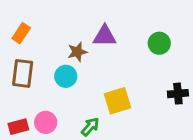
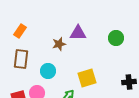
cyan circle: (66, 76) -> (48, 71), moved
black cross: (178, 94) -> (129, 82), moved

